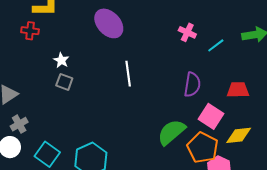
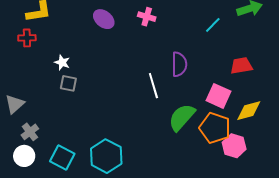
purple ellipse: (109, 23) -> (104, 19), size x0.7
pink cross: (187, 32) -> (147, 17), moved
white line: (128, 74) -> (153, 86), moved
purple semicircle: (192, 85) -> (179, 64), moved

